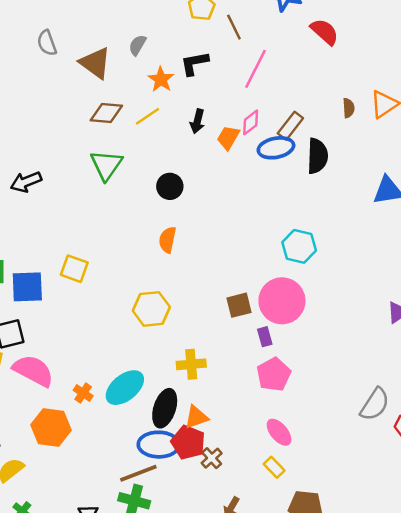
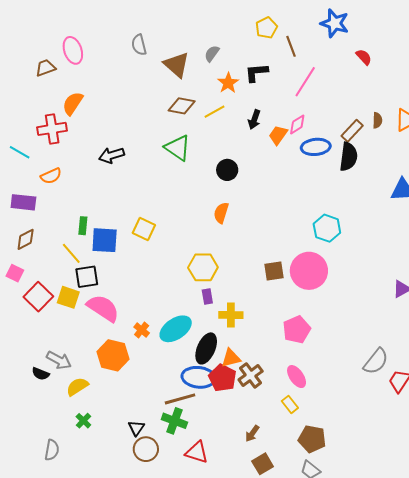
red semicircle: (325, 32) -> (364, 57), size x0.7
brown rectangle: (290, 126) -> (352, 131), moved
green triangle: (106, 165) -> (178, 148), turned -36
purple rectangle: (265, 337) -> (207, 296), moved
brown cross: (212, 458) -> (251, 375), moved, size x1.4

